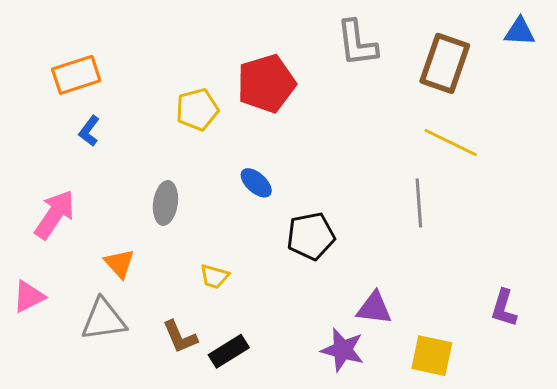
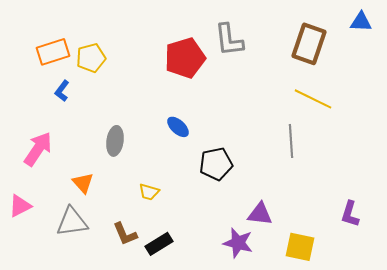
gray L-shape: (357, 43) -> (229, 40), moved
yellow pentagon: (197, 109) -> (91, 58), moved

